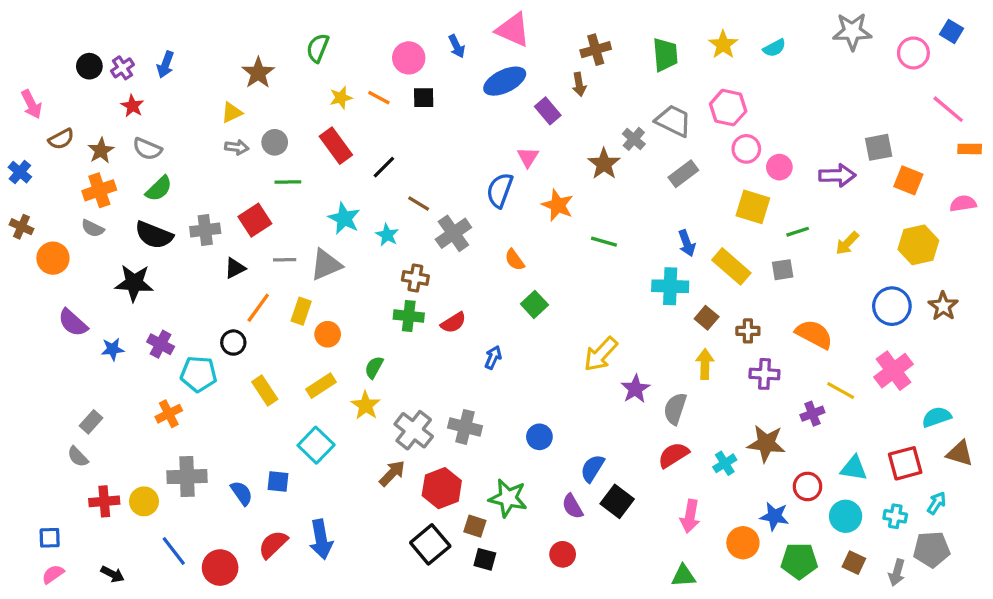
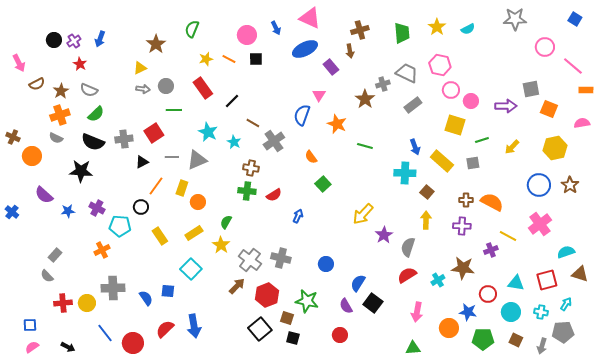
pink circle: (913, 53) -> (545, 47), moved
gray cross: (634, 139) -> (383, 84), turned 32
blue cross: (20, 172) -> (12, 212), moved
brown cross: (748, 331) -> (466, 200), moved

